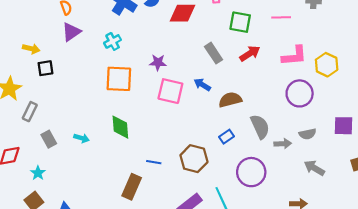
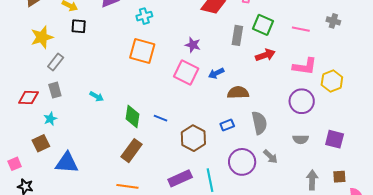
gray rectangle: (213, 53) -> (237, 35), moved, turned 30
purple star: (158, 62) -> (193, 45), moved
blue arrow: (202, 85) -> (216, 73), turned -70
green diamond: (120, 127) -> (133, 117), moved
gray rectangle: (49, 139) -> (55, 90), moved
gray arrow: (283, 144) -> (270, 157), moved, turned 35
blue line: (154, 162) -> (160, 118), moved
gray arrow: (314, 168) -> (312, 180), moved, turned 48

